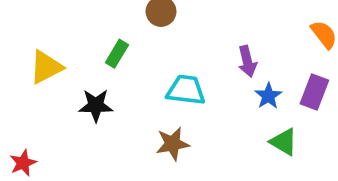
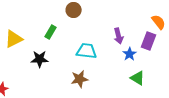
purple rectangle: (314, 92) -> (149, 41), moved

